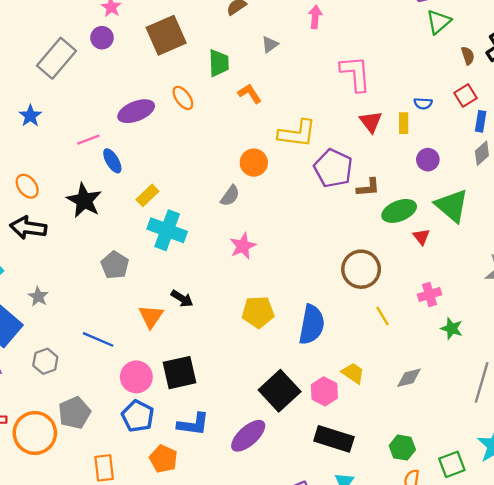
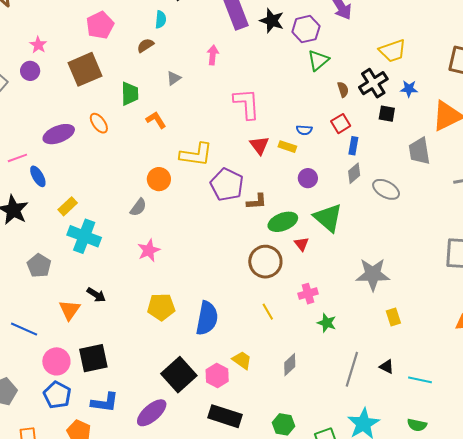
yellow rectangle: (404, 123) -> (287, 147), turned -72
brown circle: (361, 269) -> (265, 262), moved
gray diamond: (409, 378) -> (290, 365), turned -30

